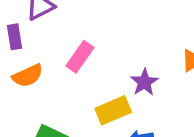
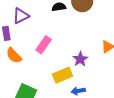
orange semicircle: (28, 76) -> (14, 56), turned 72

